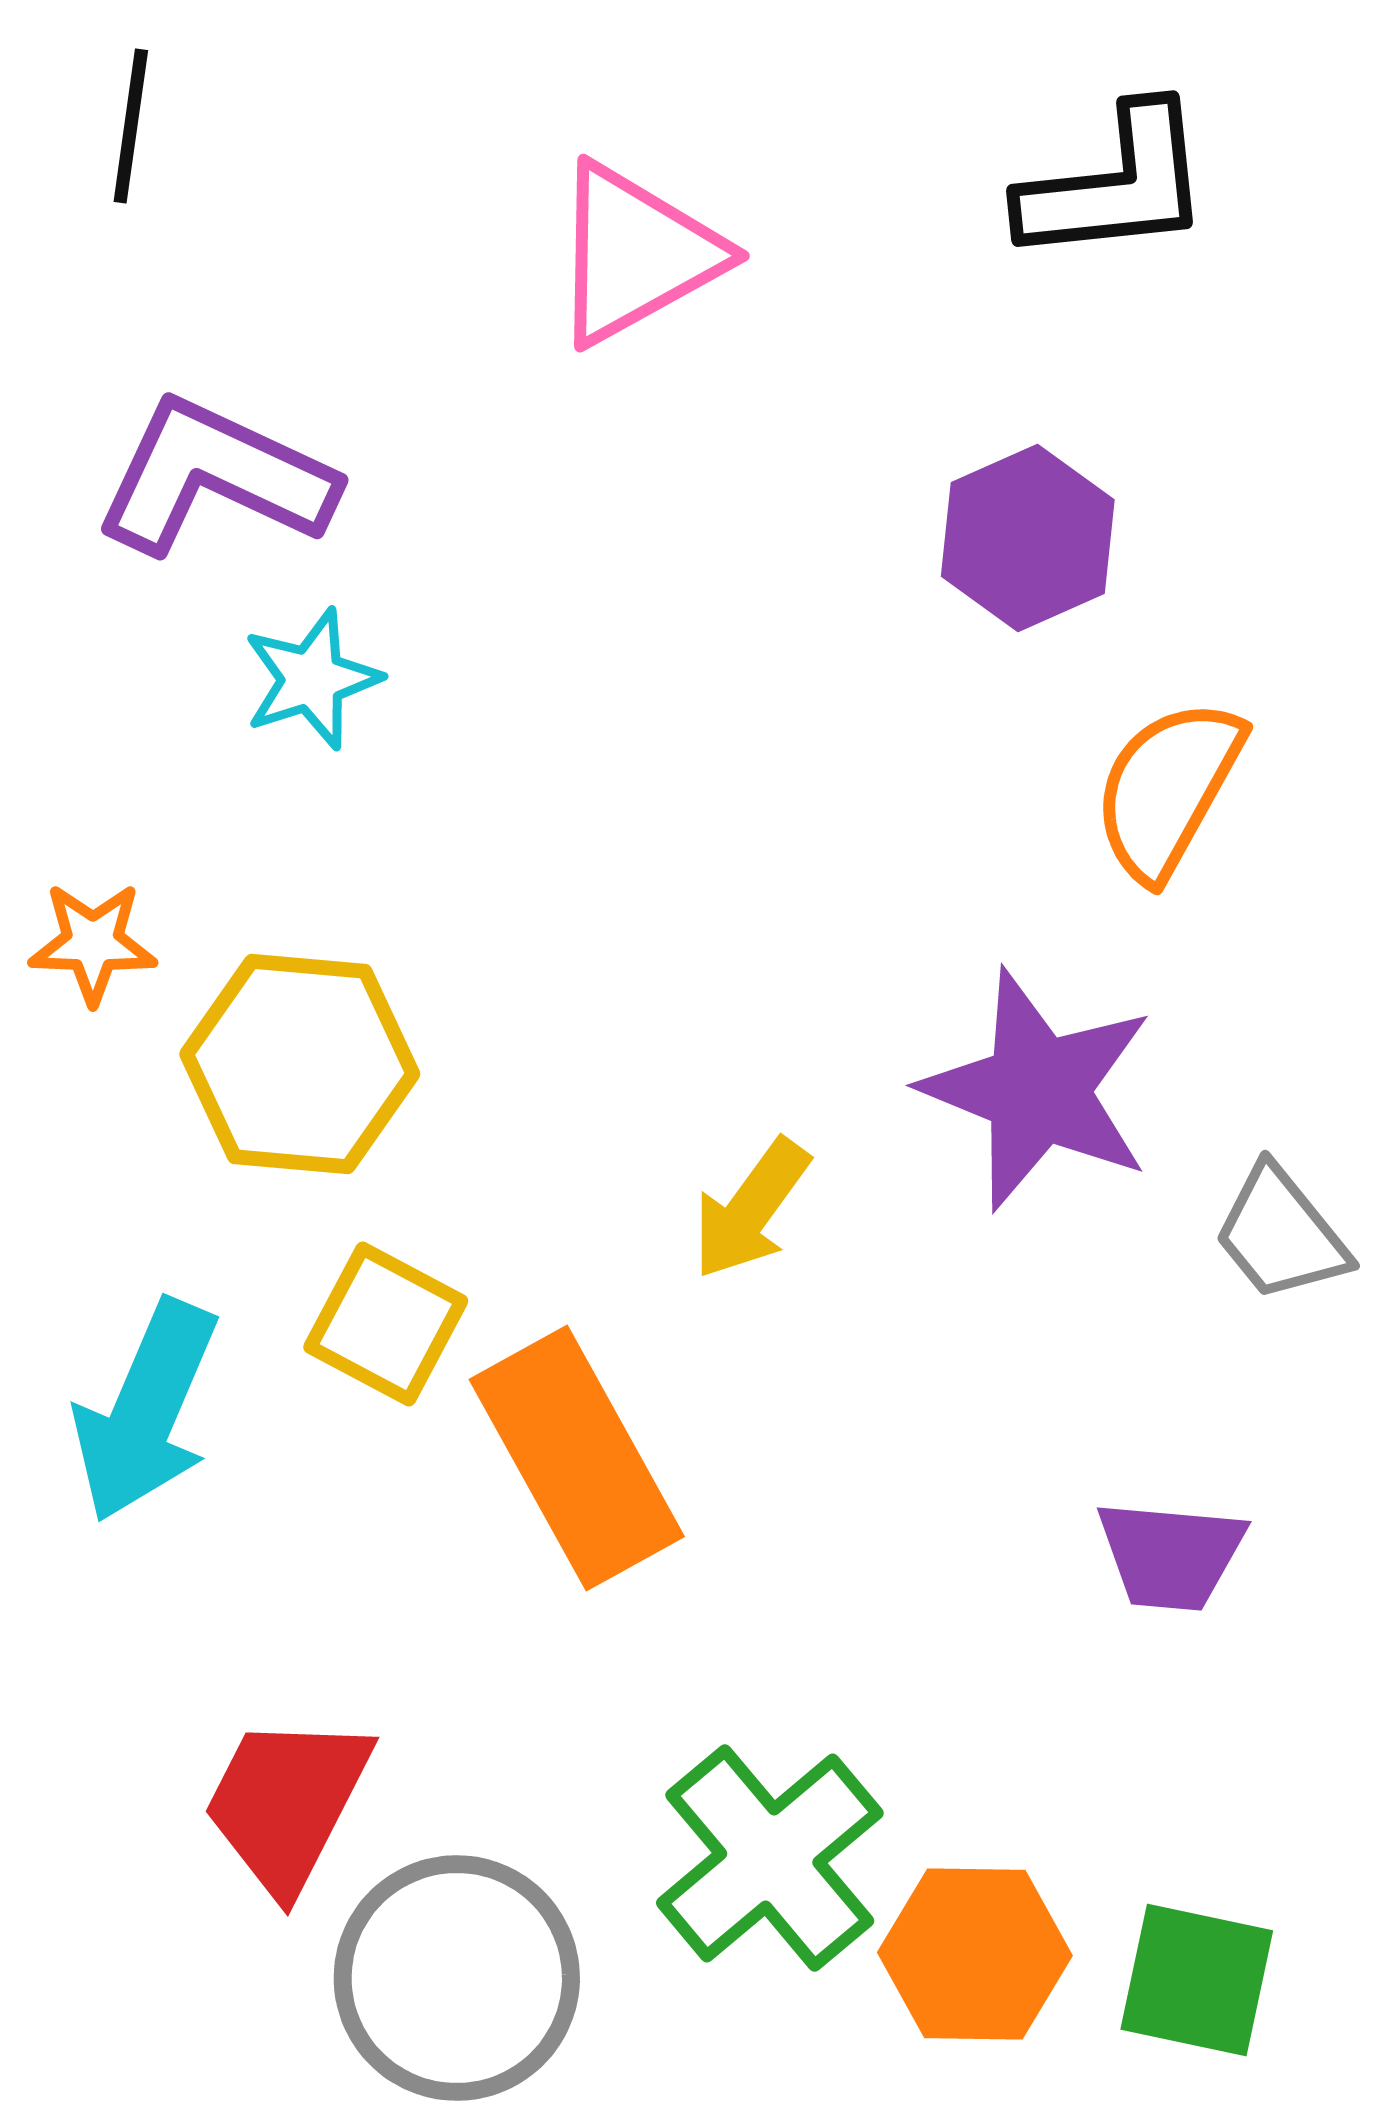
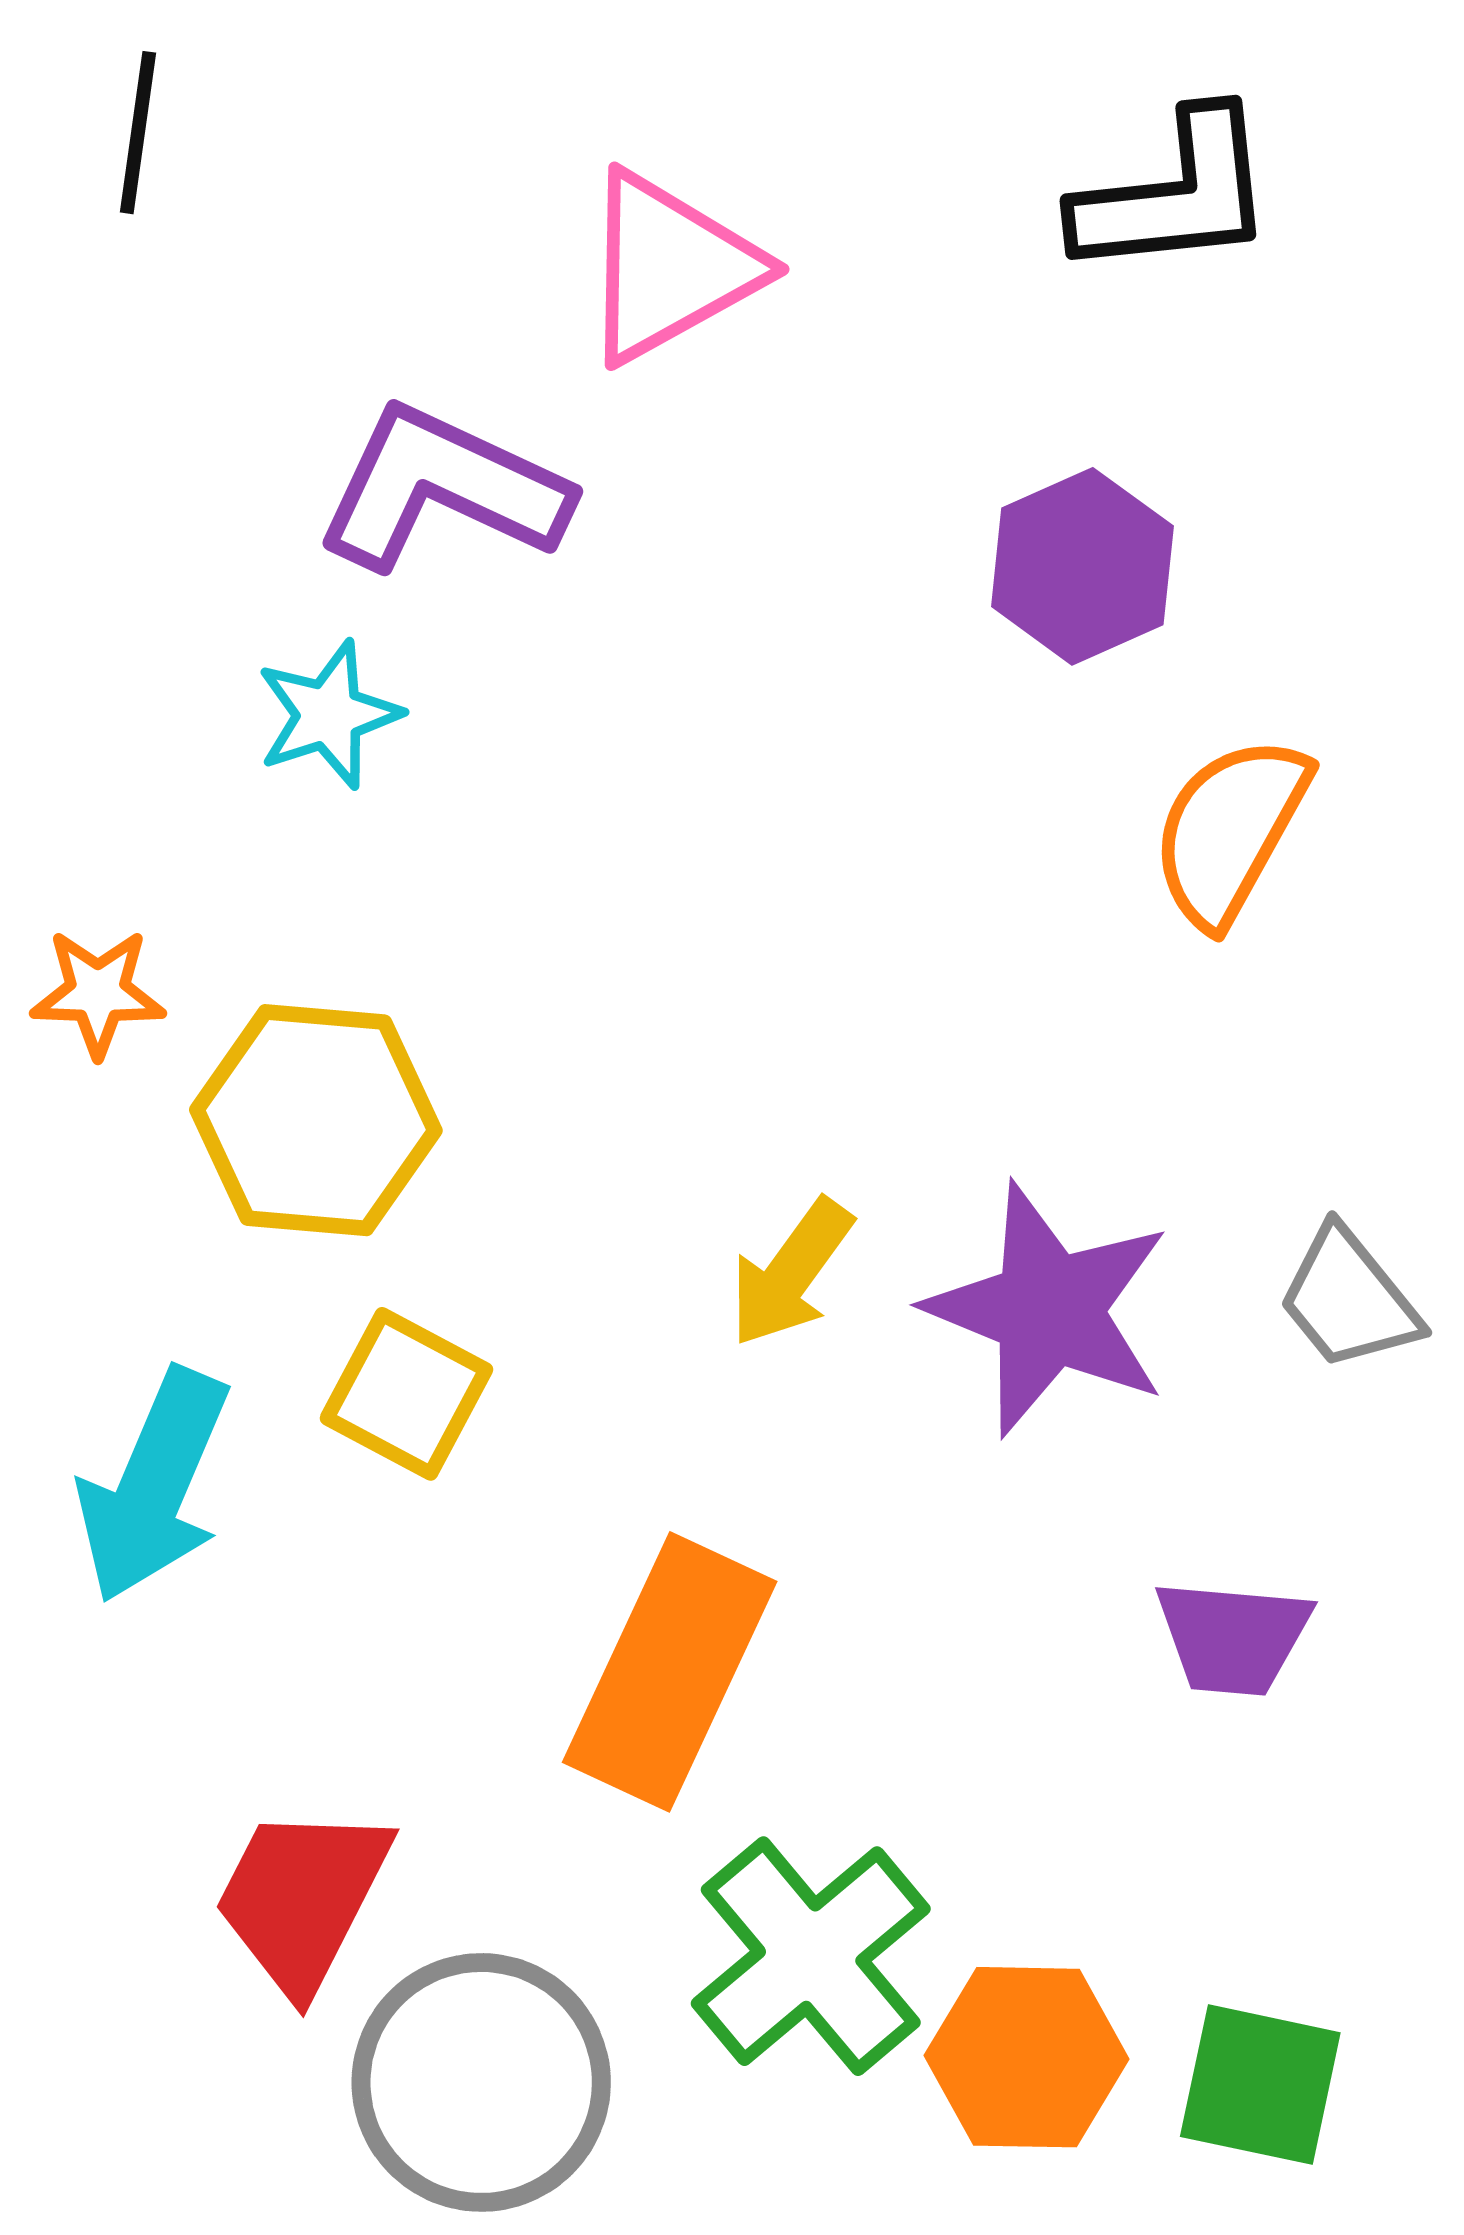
purple L-shape: (215, 477) -> (442, 488), moved
purple star: (1038, 1090) -> (1049, 1310), moved
orange rectangle: (577, 1458) -> (670, 1672), moved, turned 54

